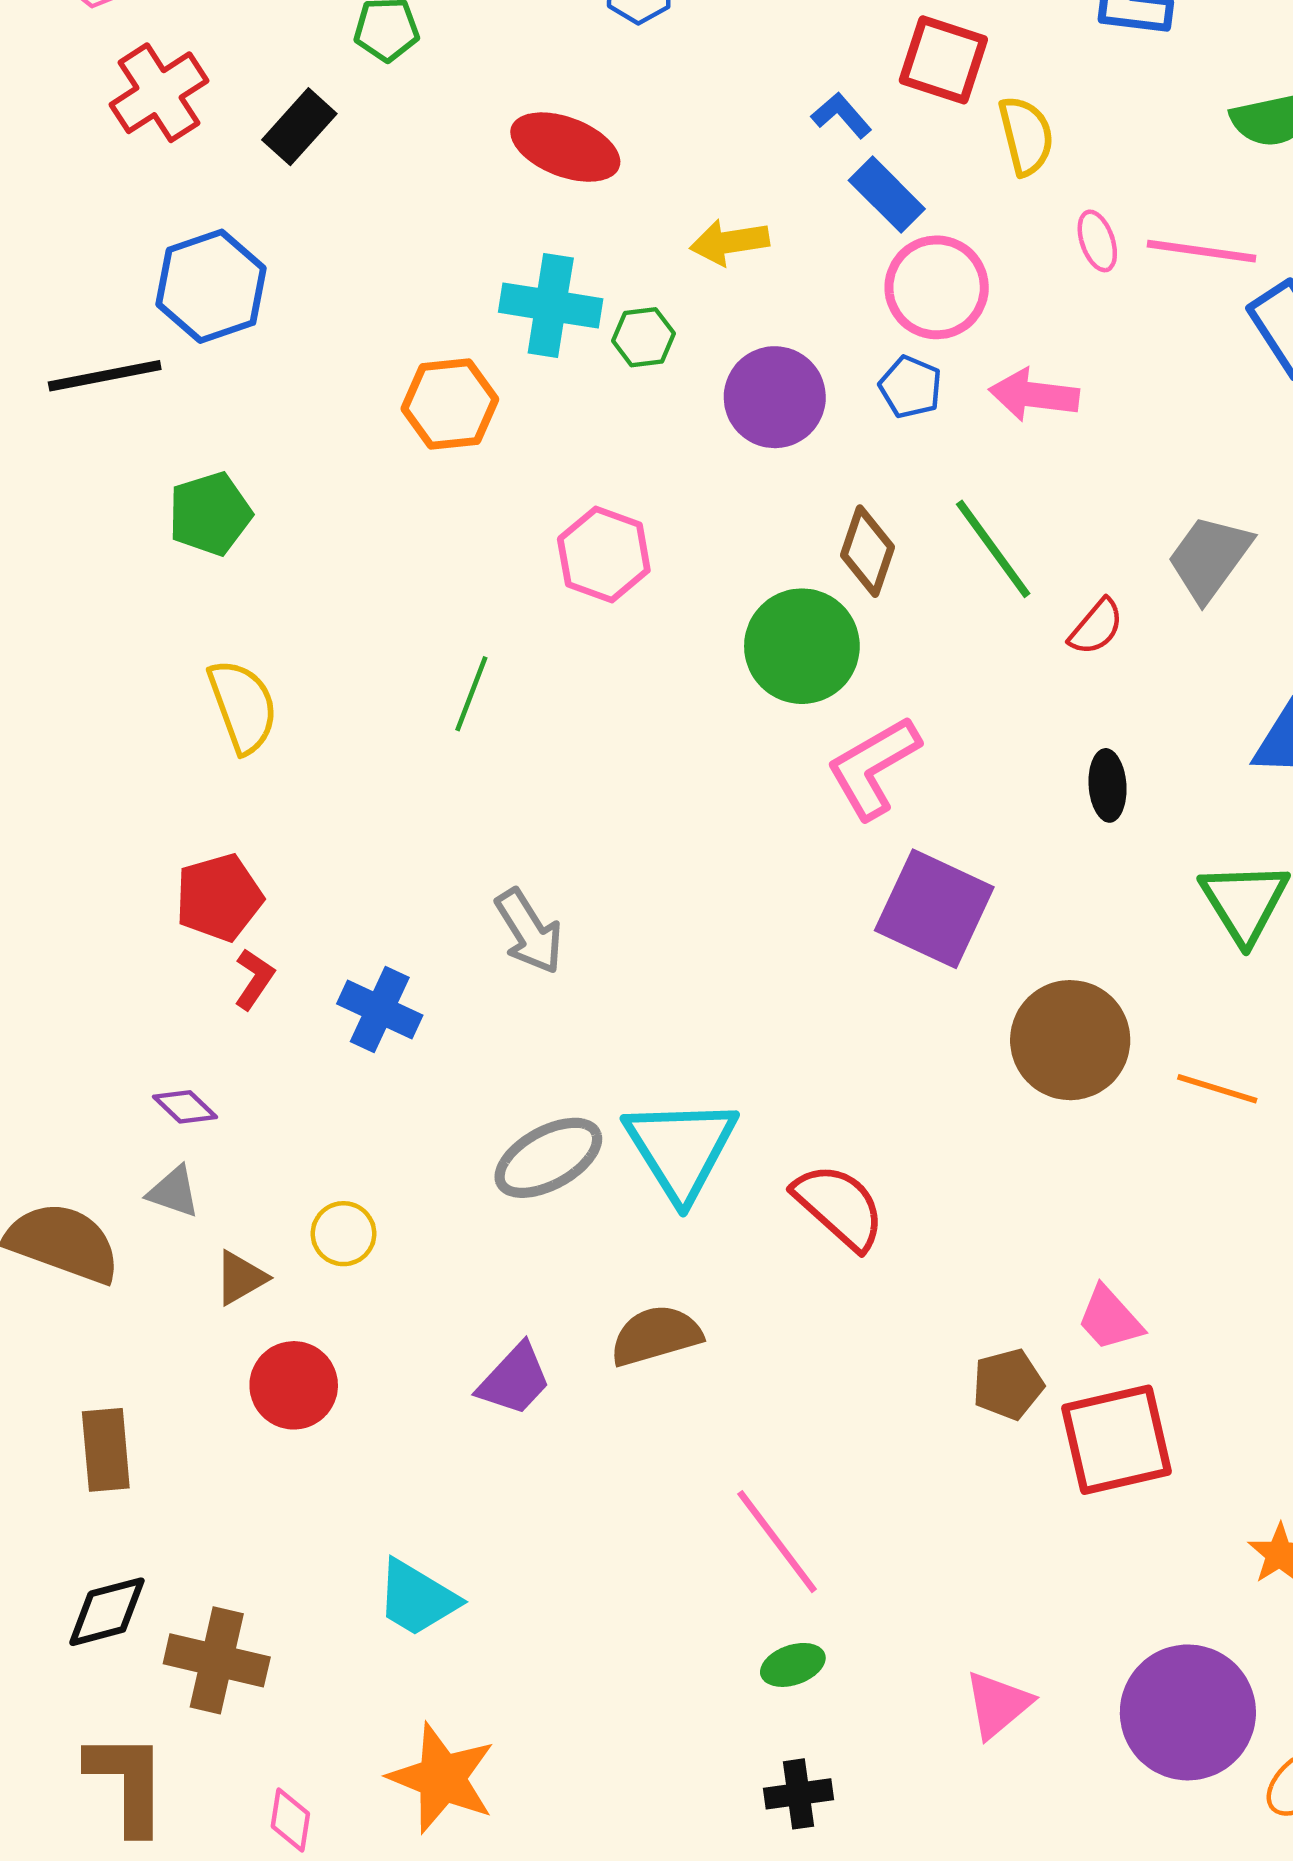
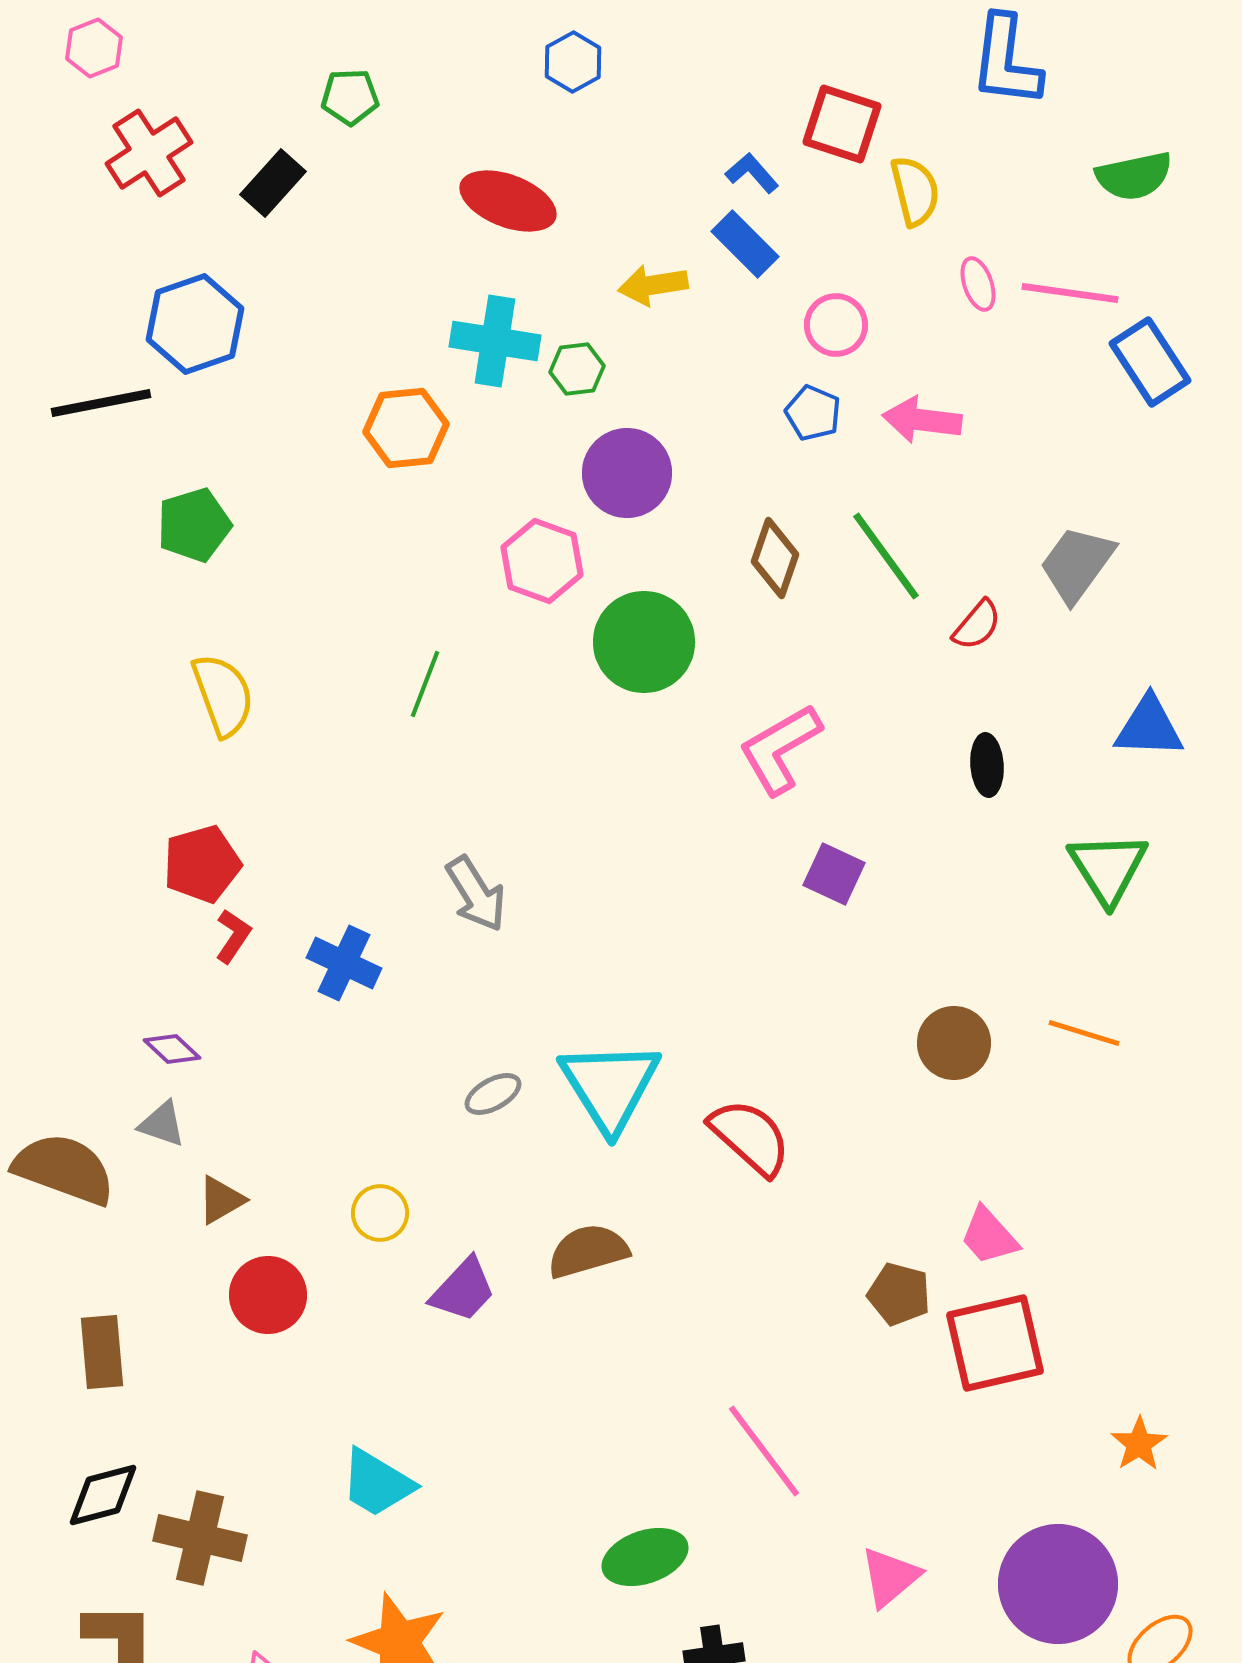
blue rectangle: (887, 195) -> (745, 244), moved
pink circle: (937, 287) -> (836, 325), size x0.7
purple circle: (775, 397) -> (627, 473), moved
green circle: (802, 646) -> (644, 642), moved
purple square: (934, 909) -> (834, 874), size x0.6
brown circle: (1070, 1040) -> (954, 1043), moved, size x0.7
gray ellipse: (548, 1158) -> (493, 1094), size x0.6
yellow circle: (343, 1234) -> (380, 1213), moved
brown pentagon: (1008, 1384) -> (899, 1294), turned 30
pink line: (777, 1542) -> (764, 1451), moved
green ellipse: (793, 1665) -> (645, 1557), moved, size x1.5

